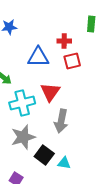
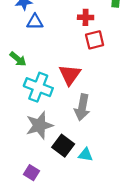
blue triangle: (38, 57) -> (35, 22), moved, size x0.7
cyan cross: (22, 103) -> (38, 87), turned 35

